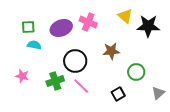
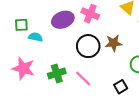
green square: (28, 27) -> (21, 25), moved
black circle: (75, 61) -> (88, 46), moved
pink star: (22, 76) -> (23, 68), size x1.6

